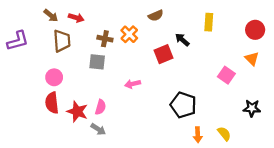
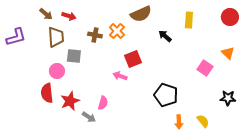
brown semicircle: (156, 15) -> (141, 14), size x1.5
red circle: (255, 30) -> (230, 17), moved
red square: (163, 54) -> (133, 59), moved
gray square: (97, 62) -> (74, 56), moved
pink circle: (54, 77) -> (57, 71), moved
pink arrow: (133, 84) -> (120, 76), turned 32
pink semicircle: (101, 107) -> (103, 103), moved
red star: (77, 112) -> (70, 101), turned 30

